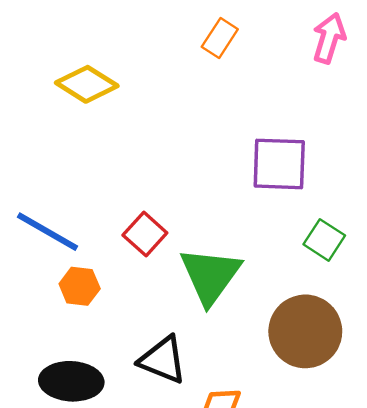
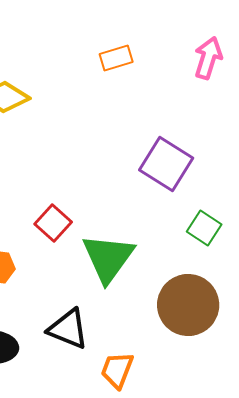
orange rectangle: (220, 38) -> (116, 58), turned 40
purple square: (279, 164) -> (166, 164), turned 30

